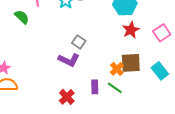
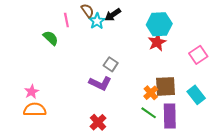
red star: (131, 30) -> (157, 42), moved
purple rectangle: (95, 87) -> (170, 116), moved, size x1.6

